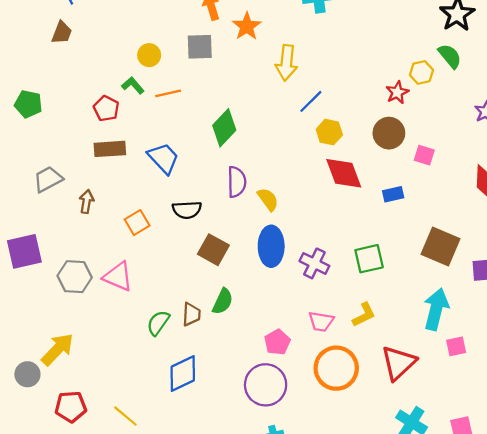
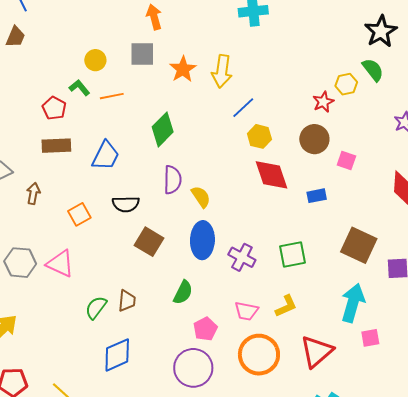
orange star: (247, 26) -> (183, 69), moved
blue trapezoid: (163, 158) -> (106, 156), turned 68
green semicircle: (223, 301) -> (183, 292), moved

